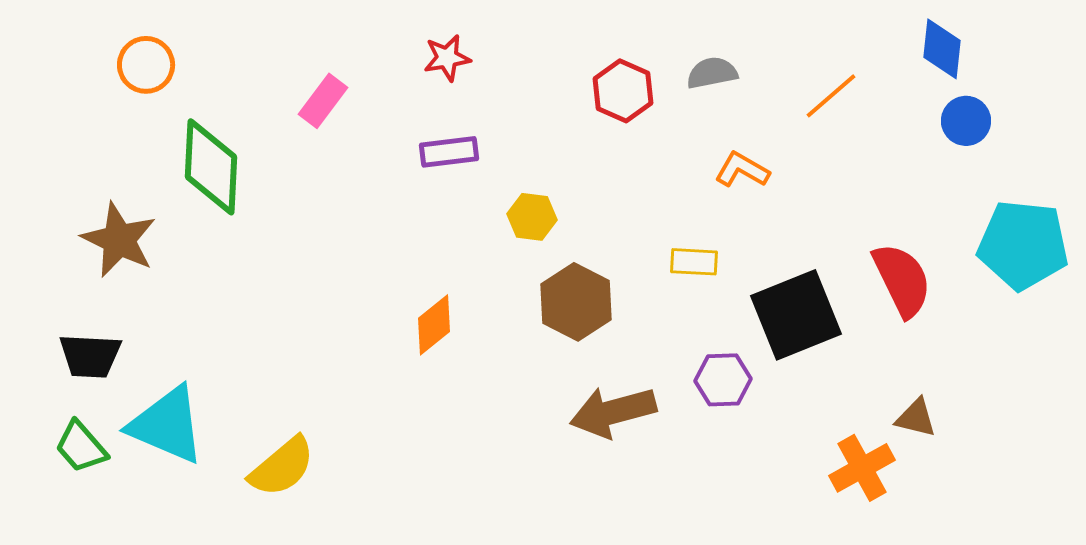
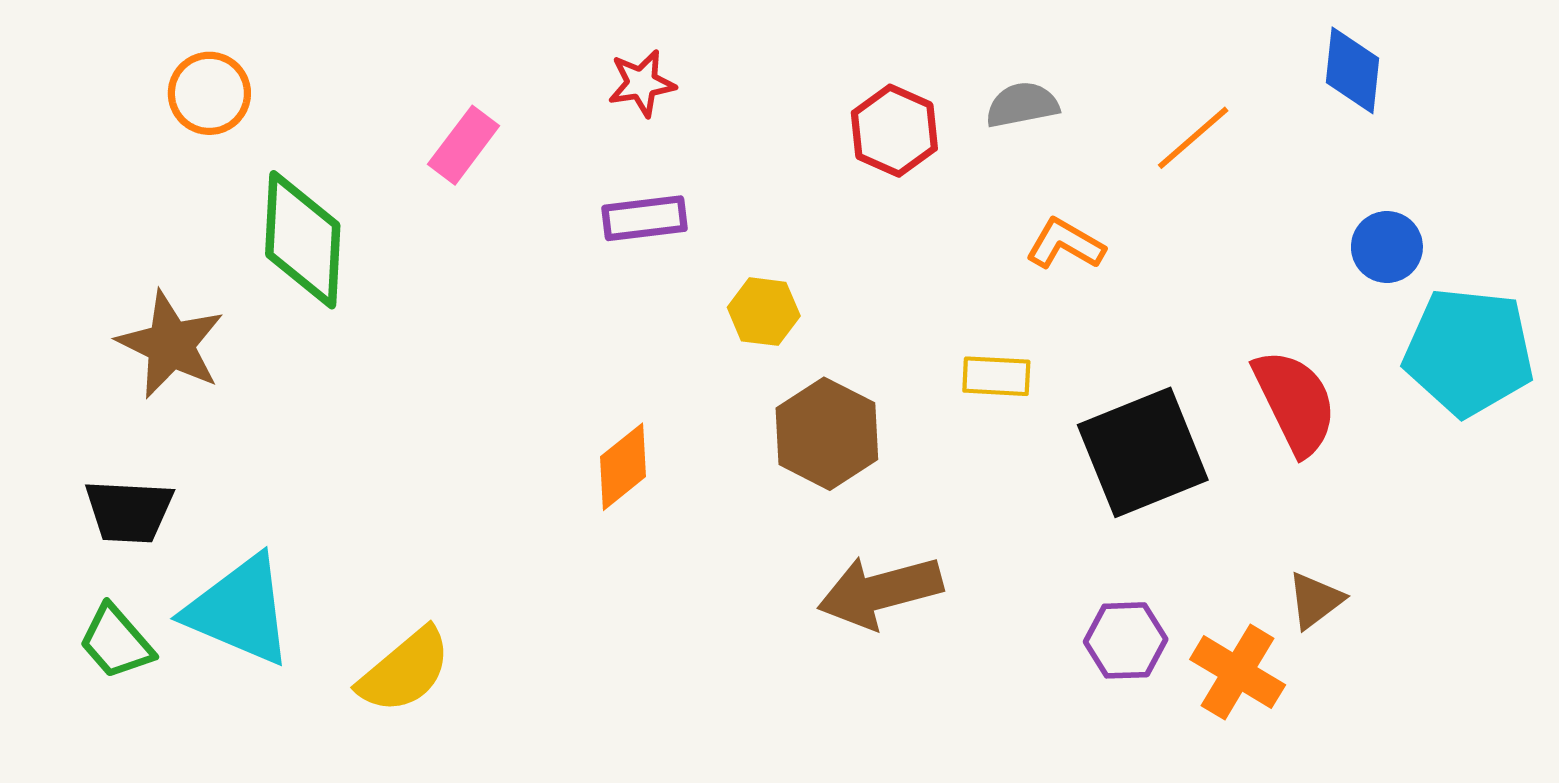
blue circle: (966, 121) -> (1387, 247), moved
purple hexagon: (723, 380) -> (1126, 640), moved
brown triangle: (916, 418) -> (1315, 600), turned -51
orange cross: (862, 468) -> (1238, 672), turned -30

